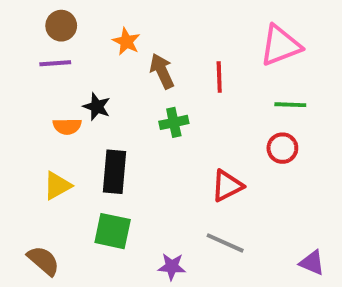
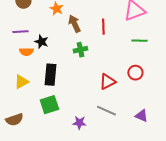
purple line: (55, 63) -> (20, 32), moved
red circle: (282, 148) -> (135, 73), moved
green square: (113, 231) -> (49, 105), turned -30
brown semicircle: (43, 261) -> (14, 120), turned 120
purple triangle: (312, 263) -> (141, 116), moved

